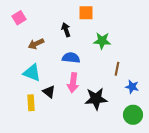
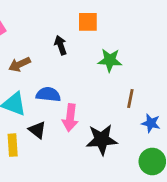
blue semicircle: (71, 58) -> (48, 94), moved

